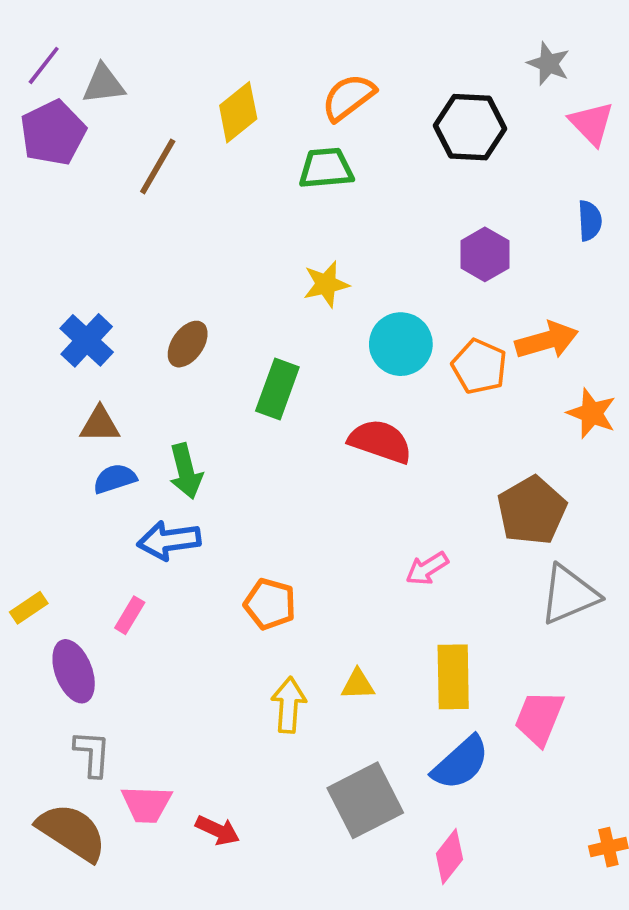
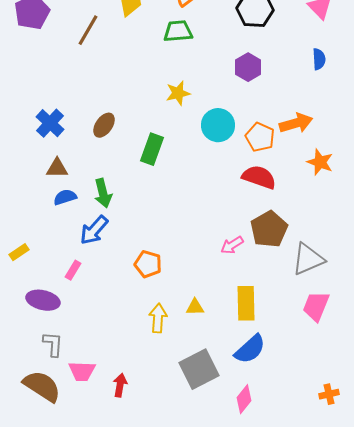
purple hexagon: (485, 254) -> (248, 67), moved
red semicircle: (380, 441) -> (259, 177), moved
brown pentagon: (532, 510) -> (269, 229), moved
blue arrow: (169, 540) -> (94, 230), turned -40
yellow rectangle: (29, 608) -> (19, 252), moved
purple ellipse: (74, 671) -> (43, 300), turned -56
pink trapezoid: (539, 718) -> (316, 306), moved
red arrow: (218, 830) -> (120, 385), turned -105

